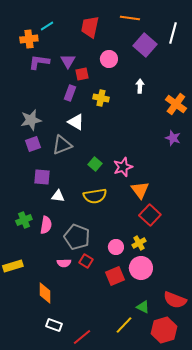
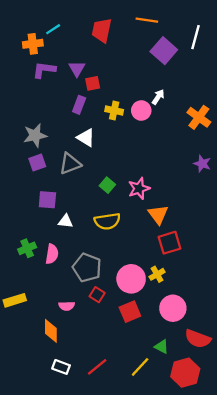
pink circle: (109, 59) -> (141, 111), moved
white arrow: (140, 86) -> (158, 97), turned 32
purple star: (173, 138) -> (202, 164), moved
red square: (150, 215) -> (169, 243), turned 30
pink circle: (116, 247) -> (131, 279), size x1.6
pink semicircle: (64, 263) -> (67, 306), moved
pink circle: (141, 268) -> (173, 308), moved
red line: (82, 337) -> (97, 367), moved

